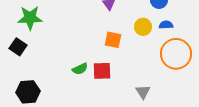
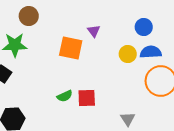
blue semicircle: (166, 25) -> (151, 52), size x1.5
orange square: (113, 40) -> (71, 48), moved, size x1.4

